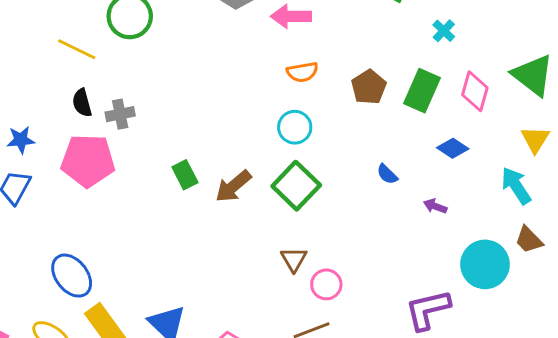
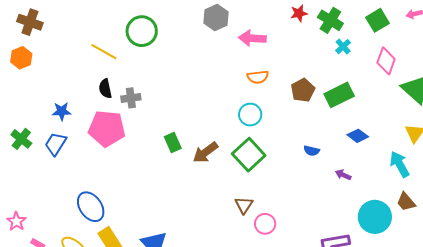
cyan cross: (444, 31) -> (343, 47), moved
green rectangle: (422, 91) -> (339, 95), turned 36
pink diamond: (475, 91) -> (386, 61), moved
blue semicircle: (387, 174) -> (312, 151), turned -35

